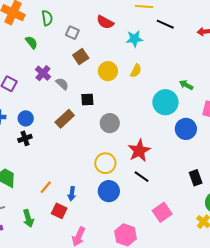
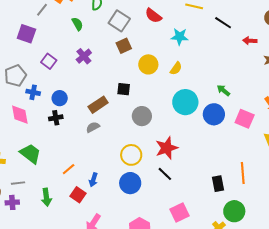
black line: (165, 24) -> (223, 23), moved
gray square: (72, 33) -> (119, 21), size x1.5
gray semicircle: (62, 84) -> (93, 127), moved, turned -80
cyan circle: (165, 102) -> (185, 102), moved
blue circle: (186, 129) -> (214, 114), moved

